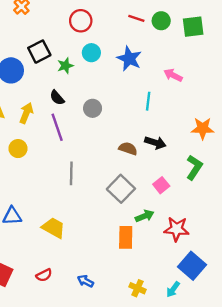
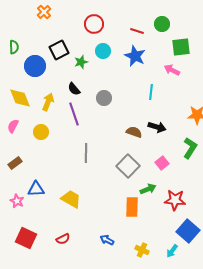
red line: (136, 18) -> (137, 31), moved
green square: (193, 27) -> (181, 47), moved
blue arrow: (85, 281) -> (107, 240), moved

